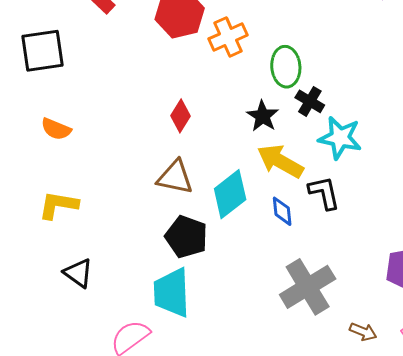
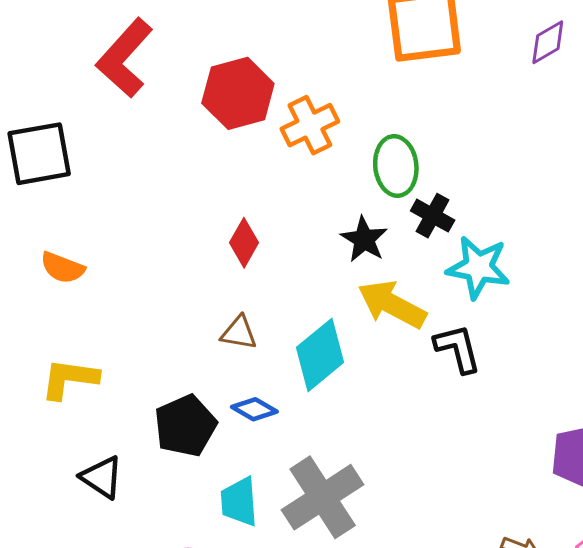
brown triangle: (175, 177) -> (239, 333), size x0.7
blue diamond: (282, 211) -> (254, 409), moved, turned -52
black pentagon: (186, 237) -> (185, 426), moved, turned 30
gray cross: (308, 287) -> (323, 497), moved
cyan trapezoid: (172, 293) -> (239, 502), size x0.7

